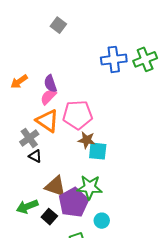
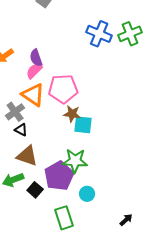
blue cross: (114, 59) -> (99, 34), turned 30
brown triangle: (55, 186) -> (27, 156), moved

